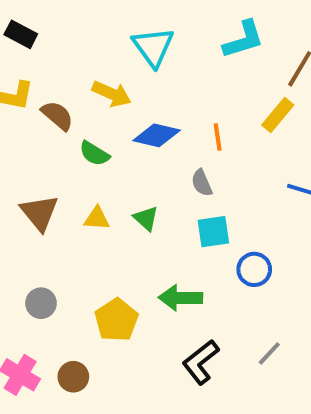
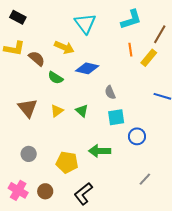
orange line: (218, 137) -> (130, 50), moved
yellow triangle: (97, 218) -> (57, 111), turned -40
yellow pentagon: (116, 320) -> (67, 162), turned -30
black L-shape: (201, 362) -> (83, 194), moved

